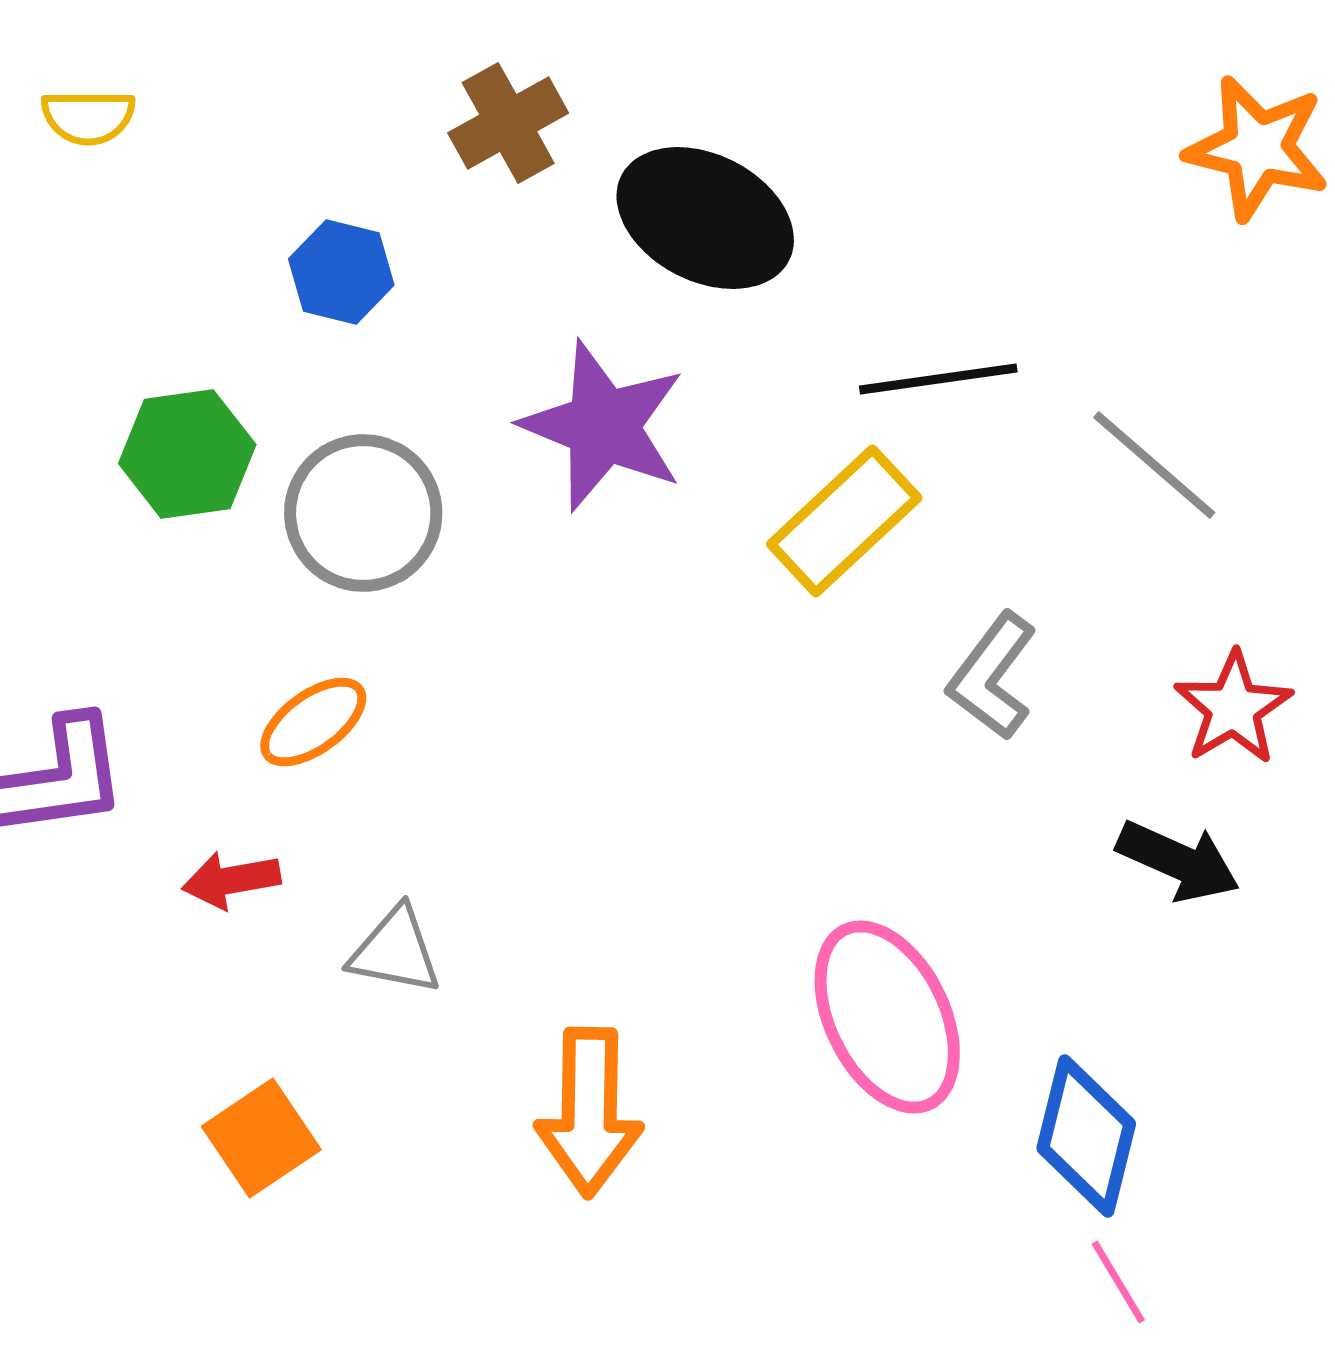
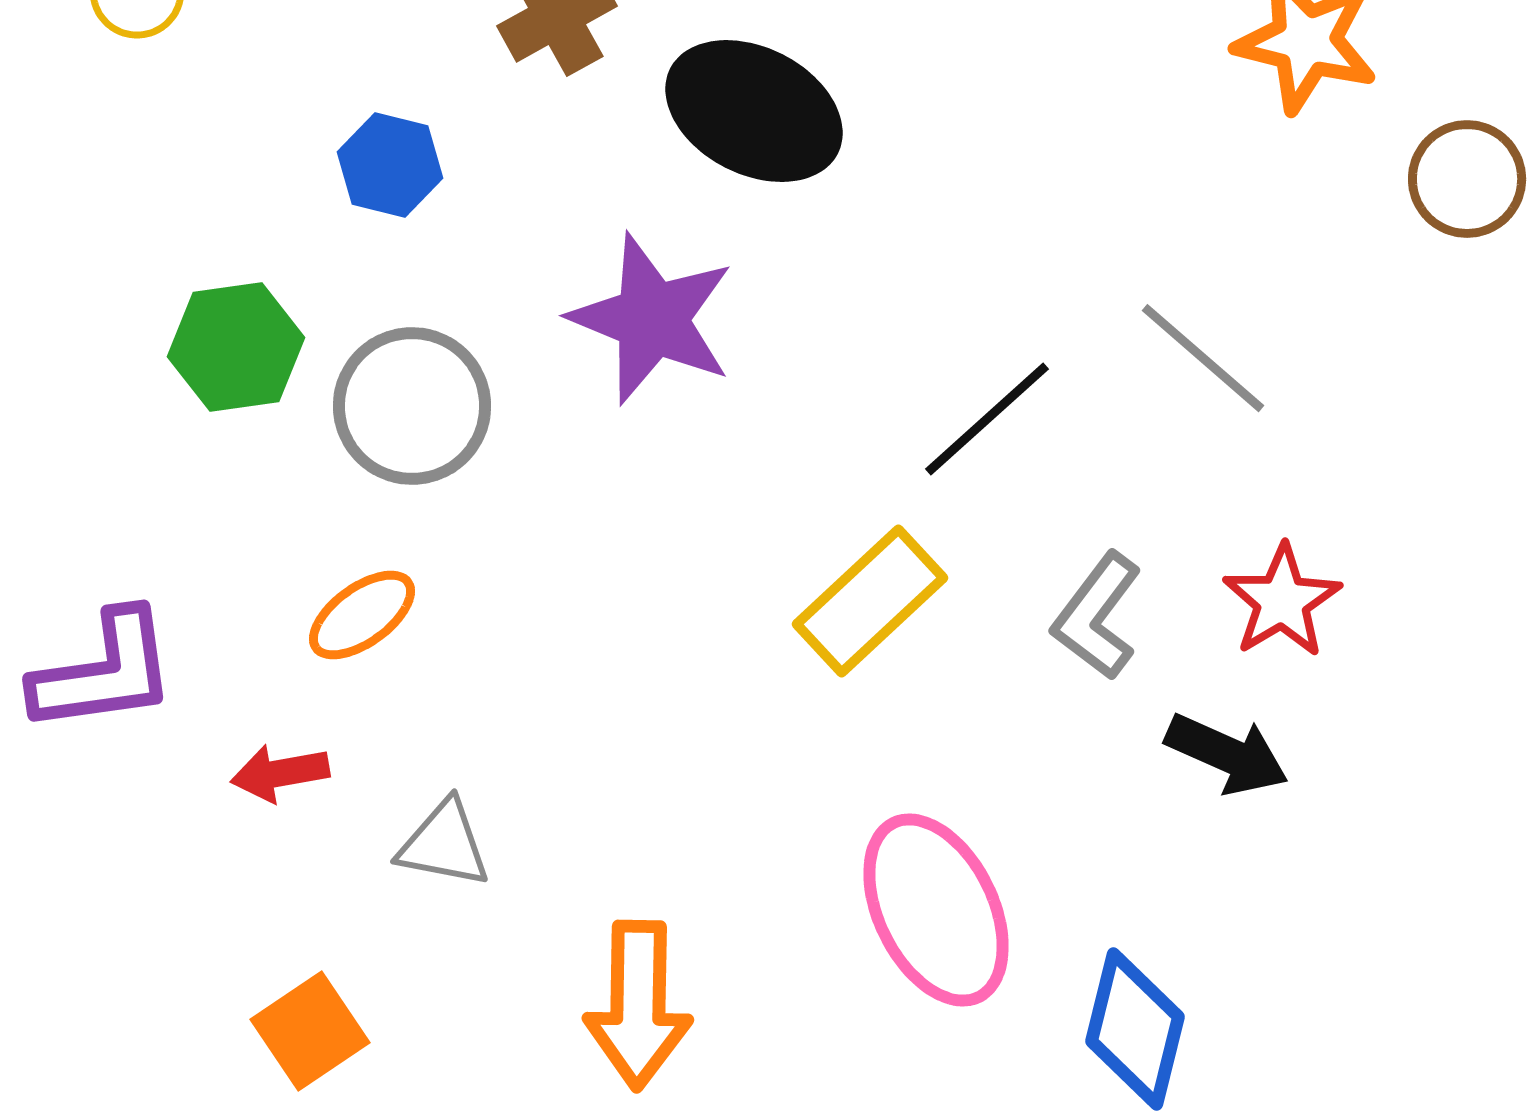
black line: (938, 379) -> (987, 419), moved, turned -34
yellow rectangle: (844, 521) -> (870, 601), moved
gray L-shape: (992, 676) -> (1097, 616), moved

